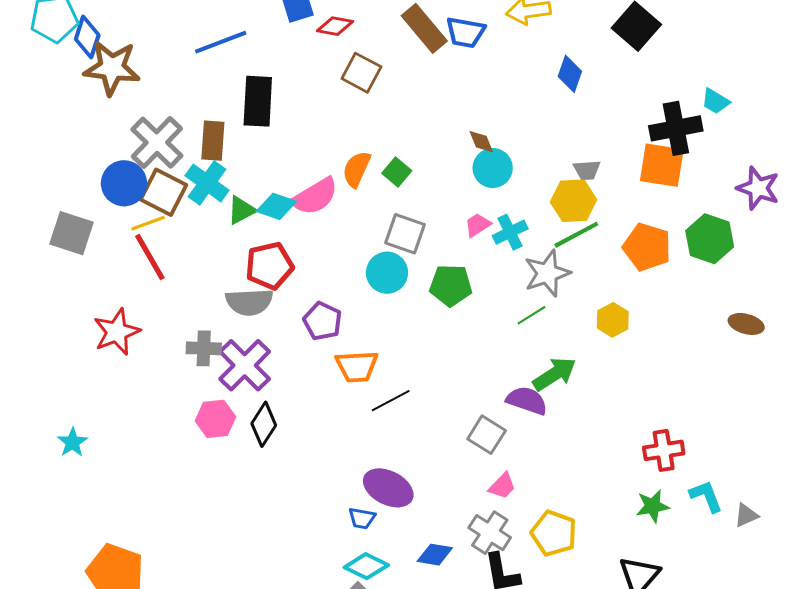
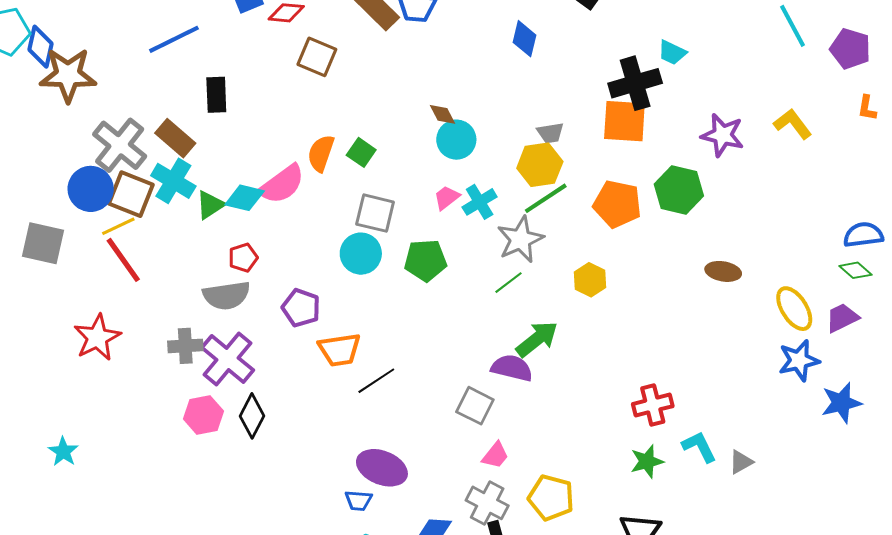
black rectangle: (258, 101) -> (216, 95), size x0.7
brown rectangle: (213, 141) -> (175, 138), turned -48
red pentagon: (269, 266) -> (243, 258), size x0.6

